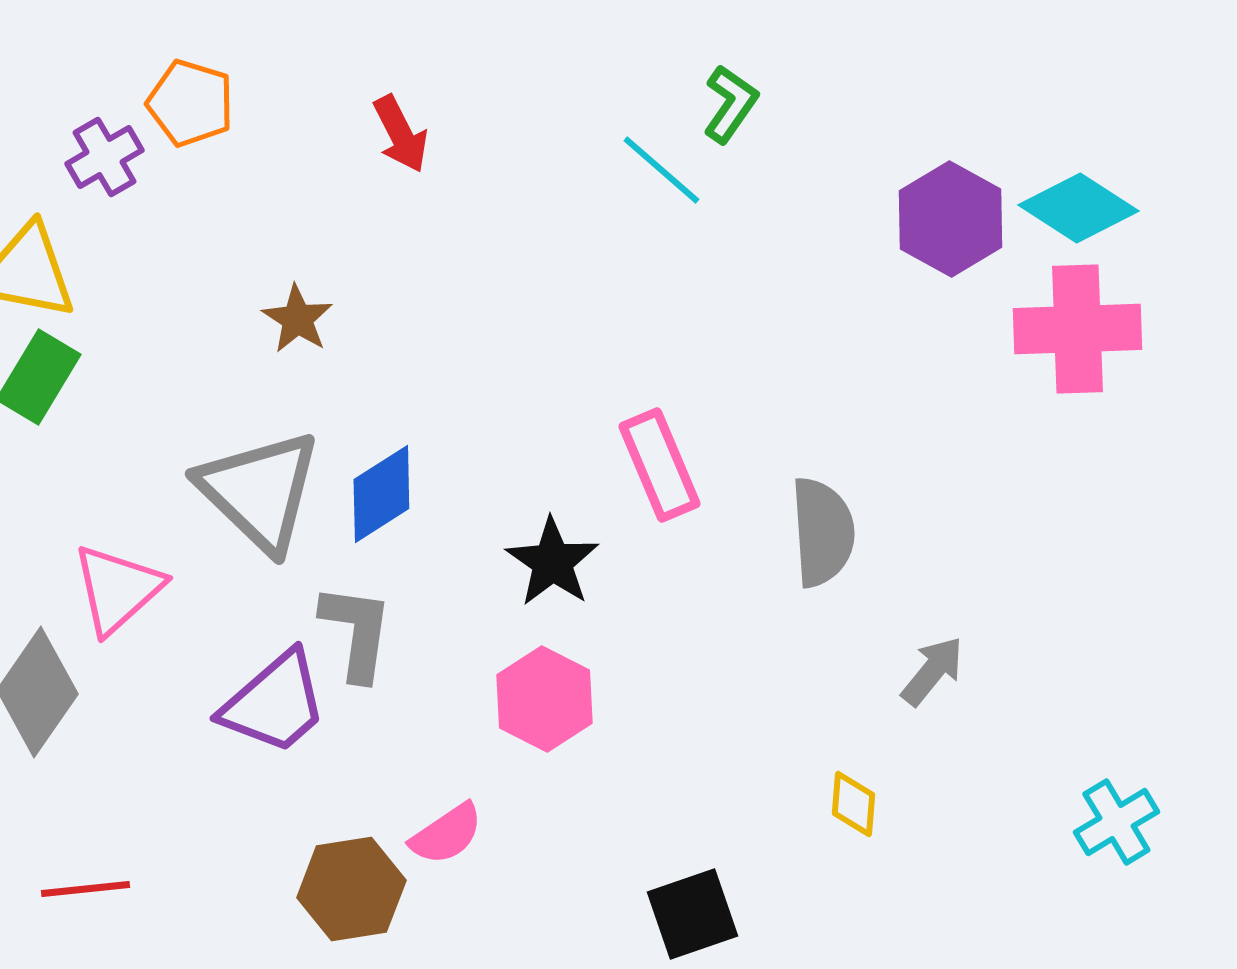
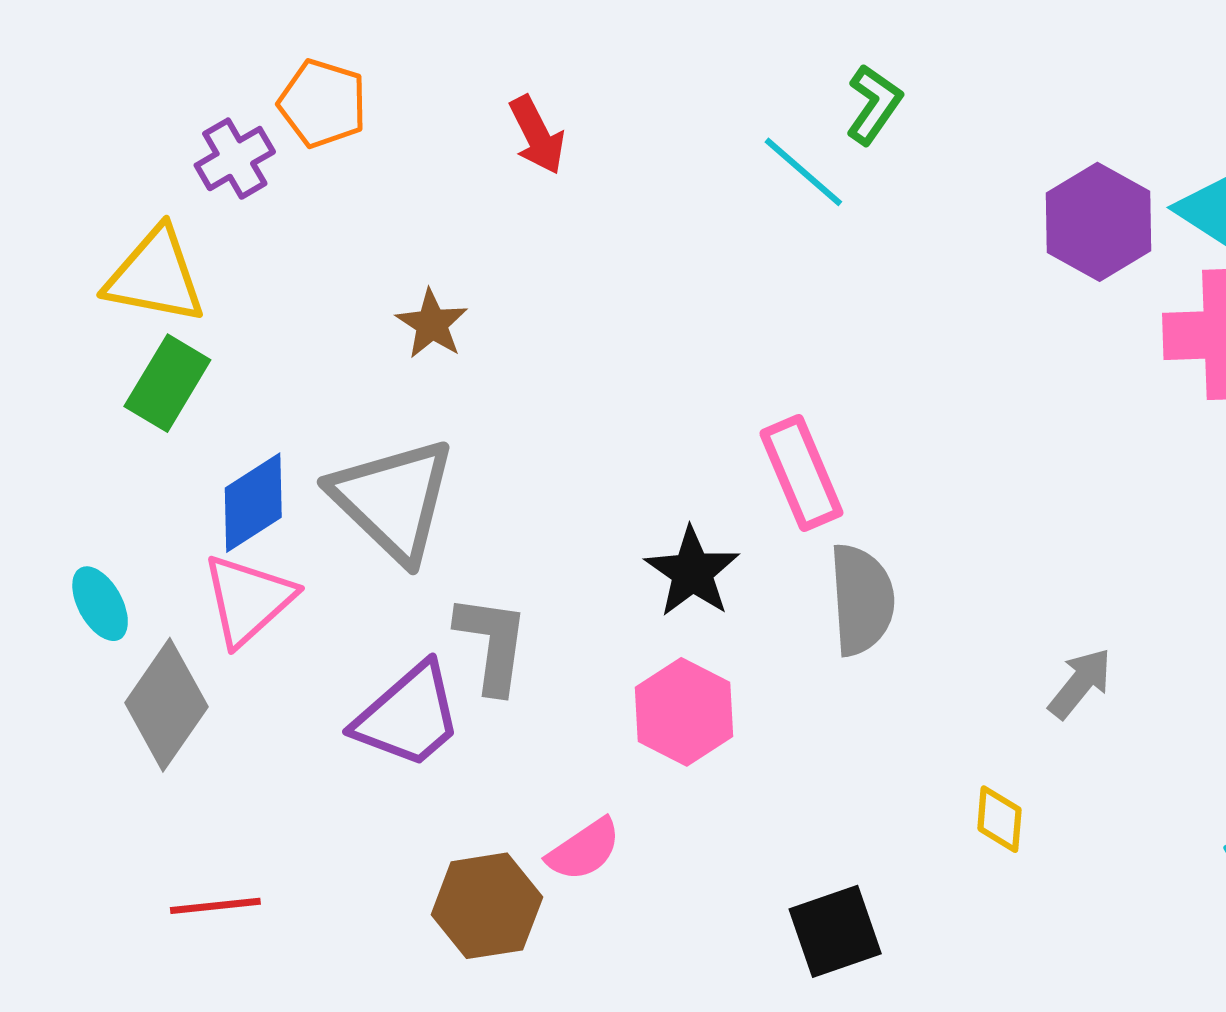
blue diamond: (381, 494) -> (253, 503), moved
gray semicircle: (822, 532) -> (862, 600), moved

